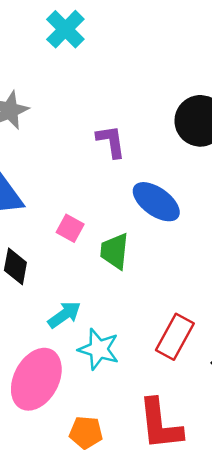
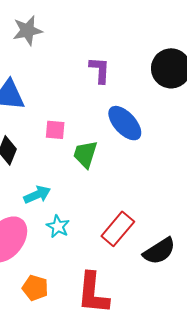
pink square: (70, 228) -> (55, 130), turned -35
cyan star: (99, 349) -> (58, 226), size x0.7

